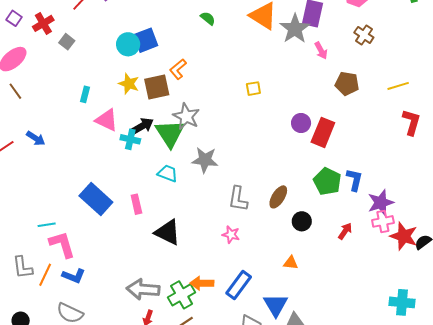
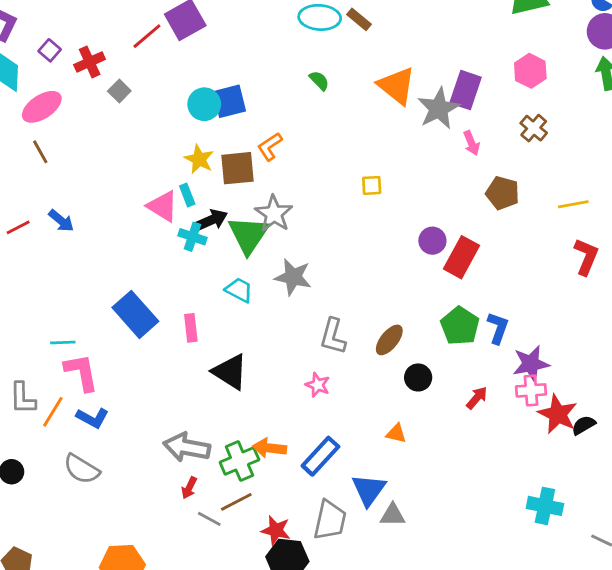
cyan rectangle: (85, 94) -> (187, 195), moved, turned -42

